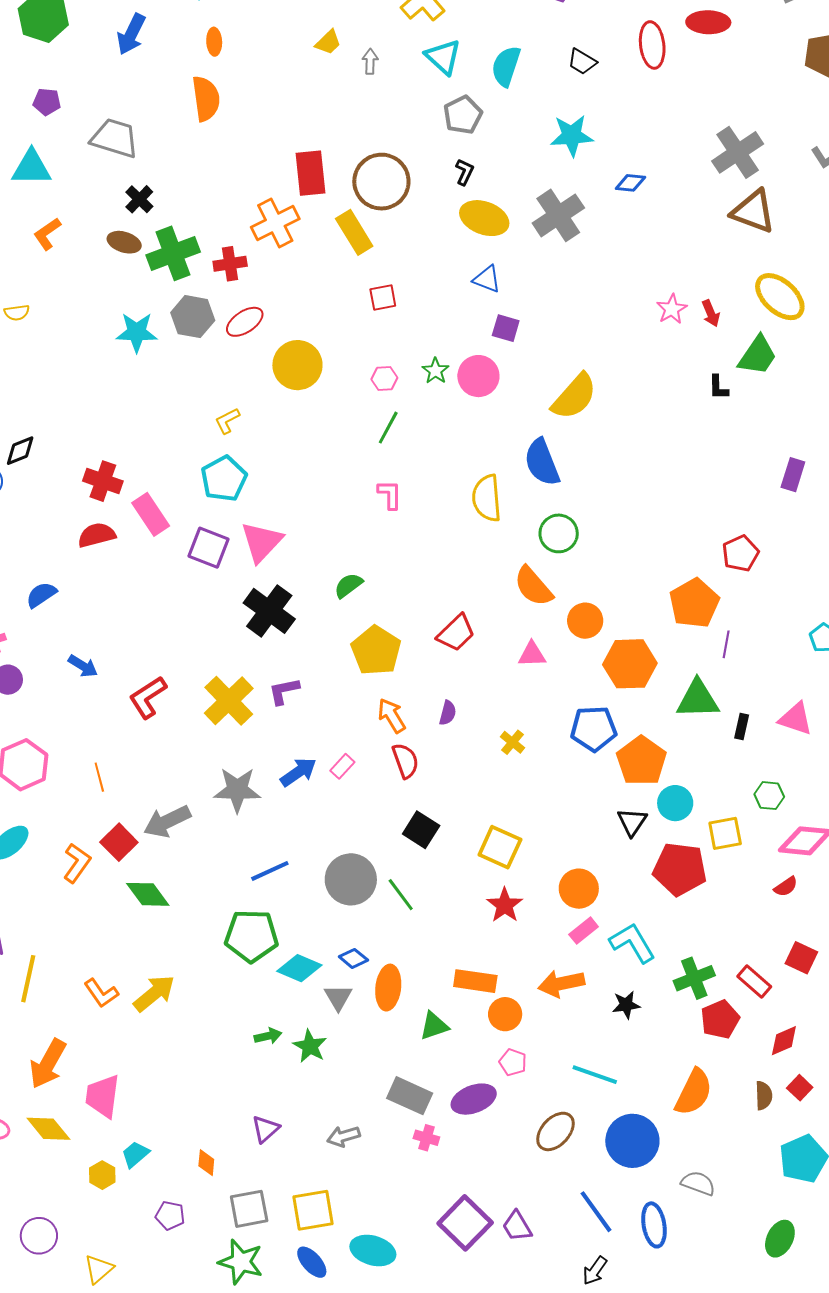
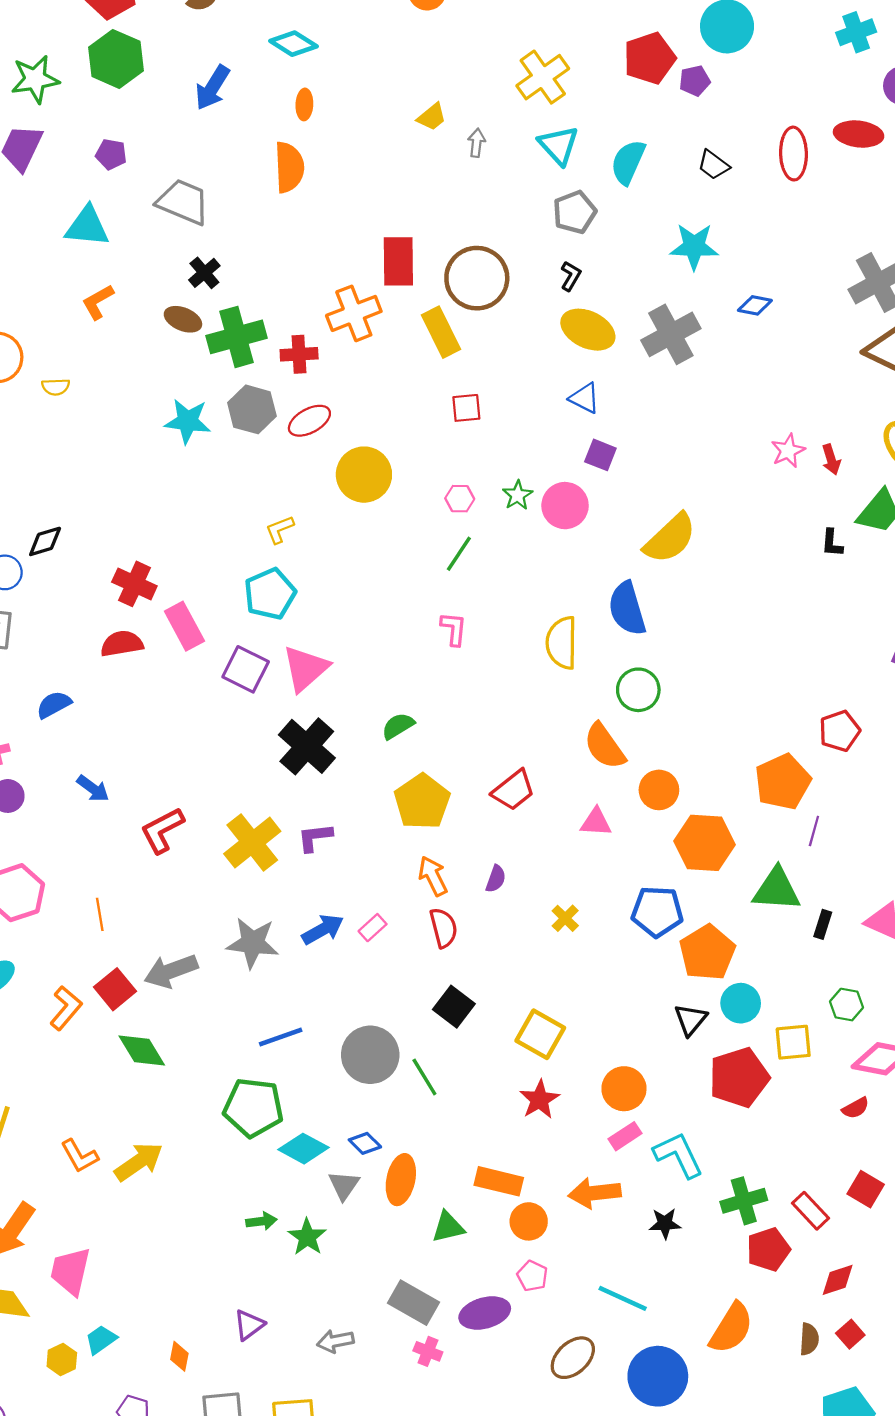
red pentagon: (680, 869) -> (739, 1077), turned -30

